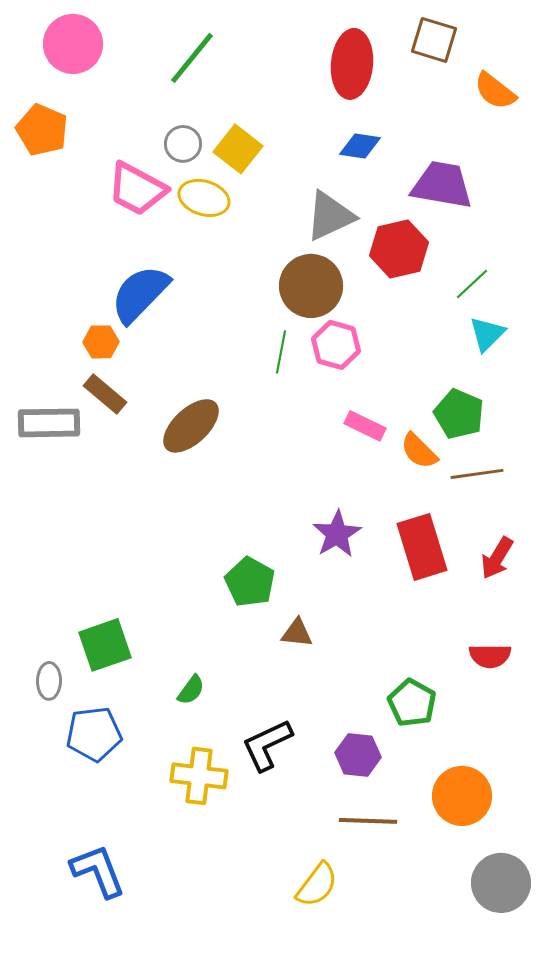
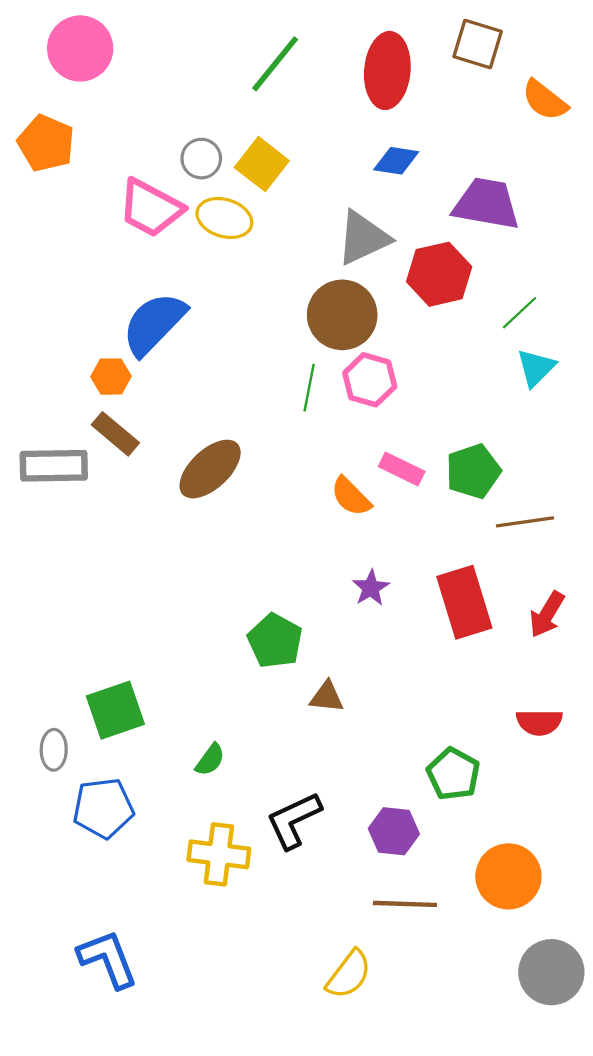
green line: (192, 58) -> (275, 64), moved
green pentagon: (459, 414) -> (473, 471), moved, turned 30
orange semicircle: (419, 451) -> (351, 497), moved
purple star: (337, 534) -> (371, 588), size x0.7

